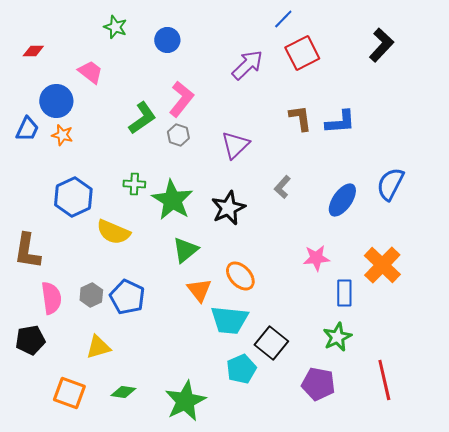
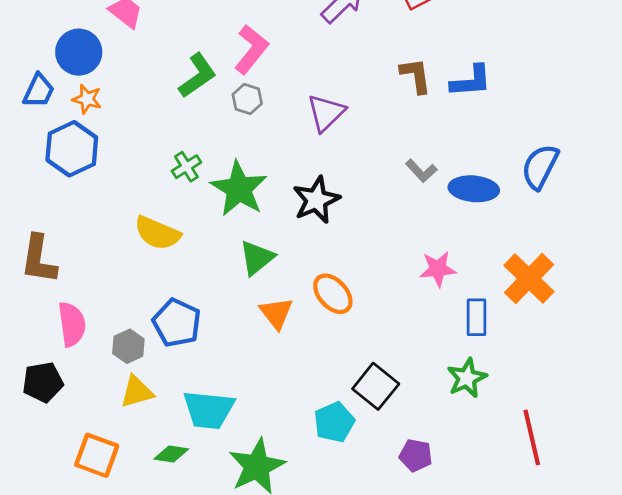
green cross: (134, 184) -> (186, 167), turned -35
gray L-shape: (282, 187) -> (421, 171), moved, turned -85
blue hexagon: (73, 197) -> (72, 149), moved
blue ellipse: (342, 200) -> (474, 189), turned 60
gray hexagon: (91, 295) -> (128, 346), moved
cyan trapezoid: (229, 320) -> (209, 410), moved
purple pentagon: (318, 384) -> (416, 455), moved, size x0.7

